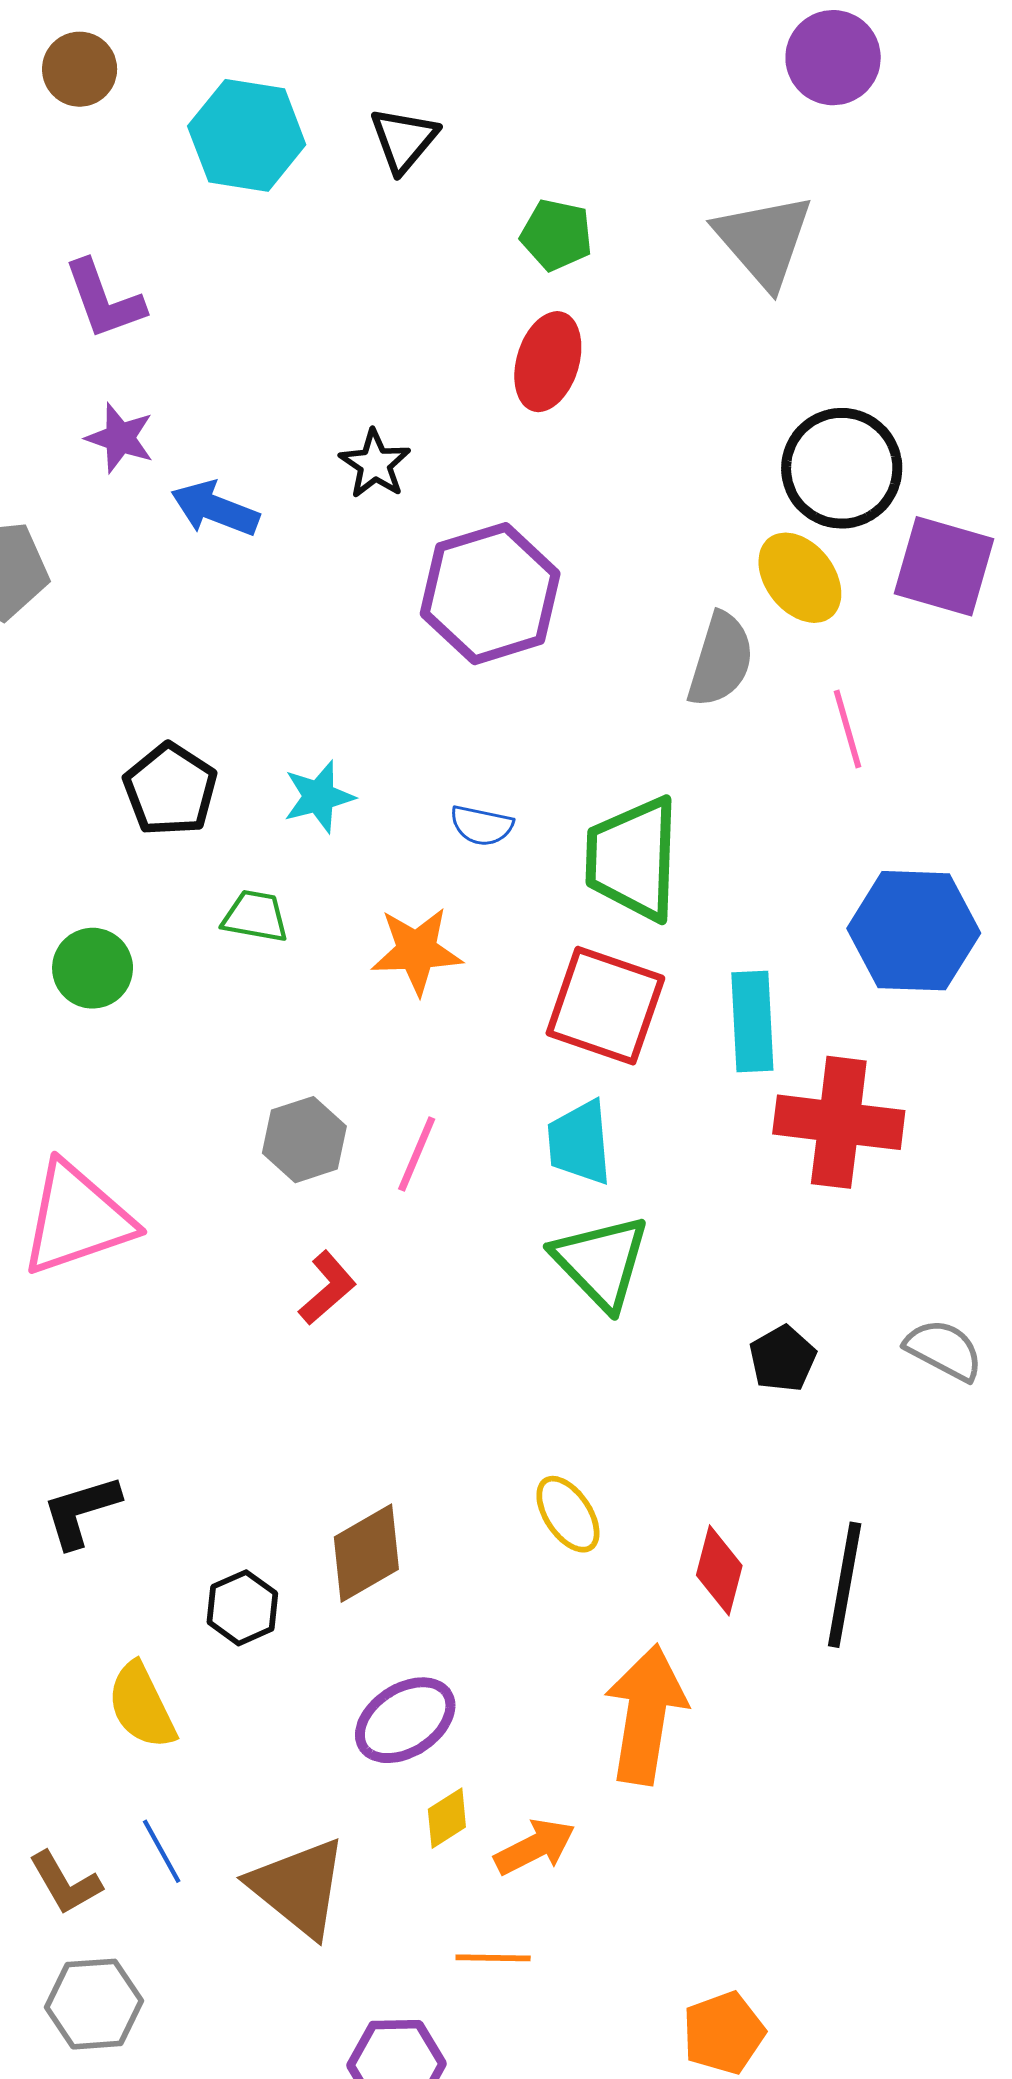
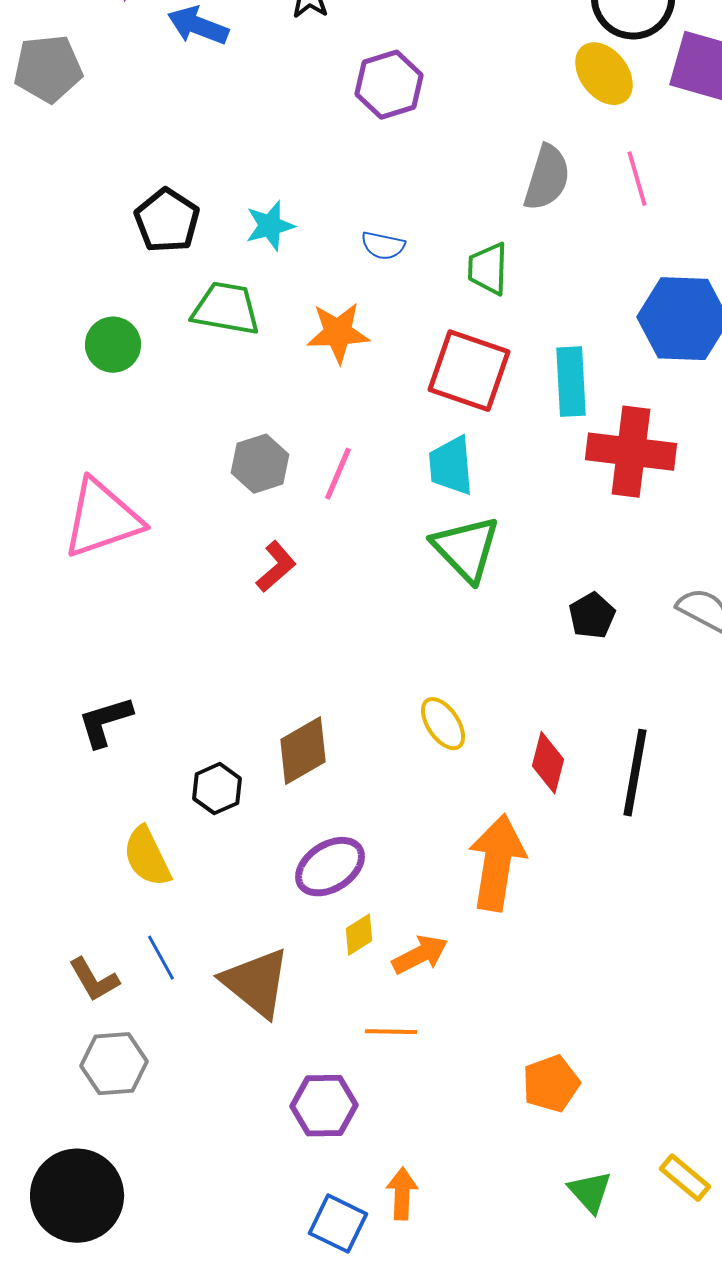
purple hexagon: (490, 594) -> (389, 85), size x0.7
gray semicircle: (721, 660) -> (547, 178), moved
green trapezoid: (633, 859) -> (488, 269), size x0.6
green trapezoid: (255, 916) -> (226, 309), size x1.5

